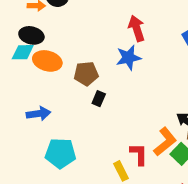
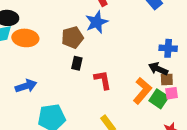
brown pentagon: (86, 74) -> (72, 37), moved
red L-shape: (139, 154) -> (103, 80), moved

